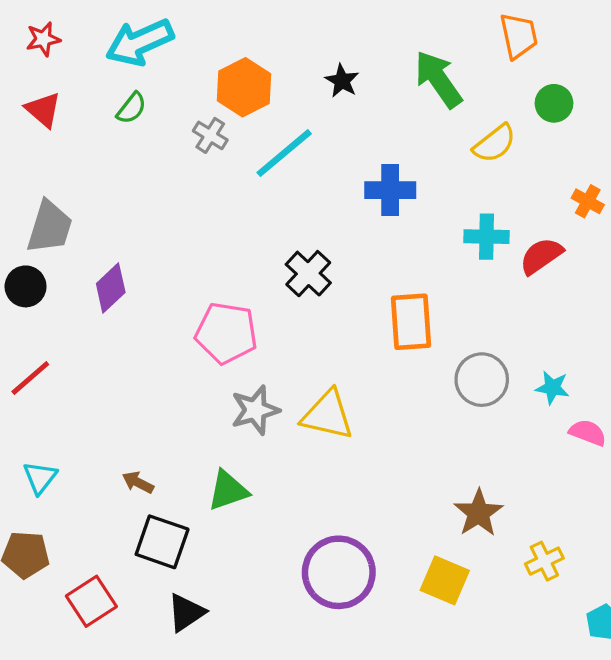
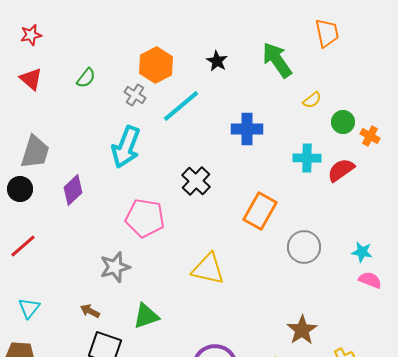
cyan arrow: (140, 42) -> (126, 147), moved, turned -45
green circle: (554, 103) -> (343, 122), moved
yellow semicircle: (495, 143) -> (312, 100), size x0.7
orange rectangle: (411, 322) -> (260, 211), turned 33
cyan star: (552, 388) -> (362, 252), moved
gray star: (255, 410) -> (115, 267), moved

